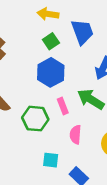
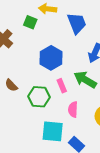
green square: (51, 41) -> (30, 22), moved, turned -32
cyan square: (51, 160) -> (53, 131), size x1.6

